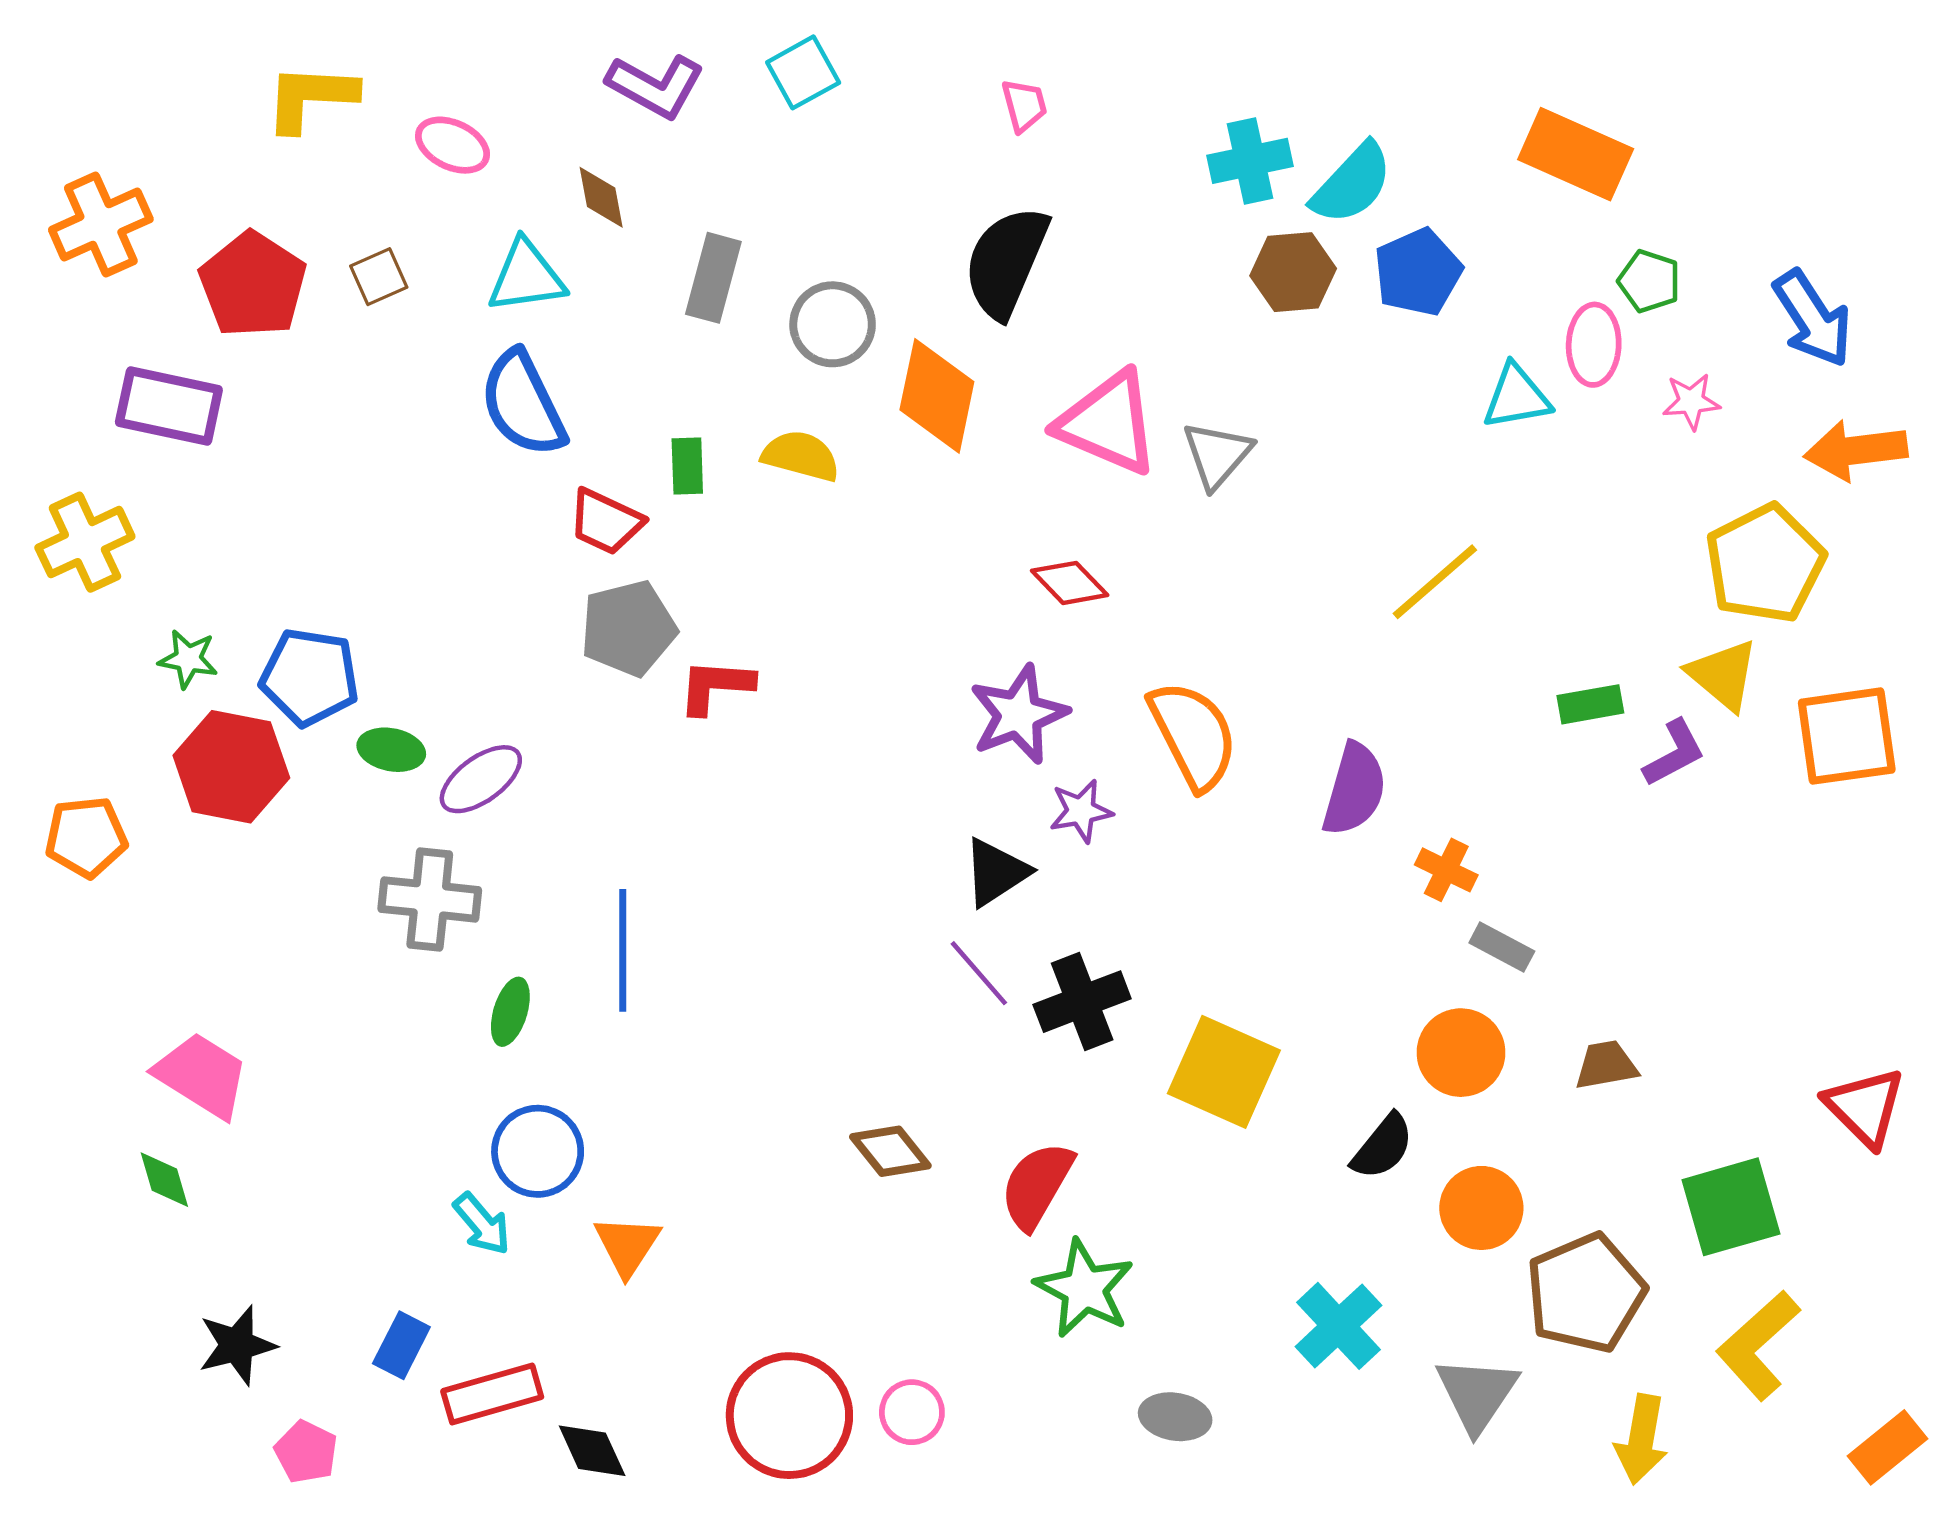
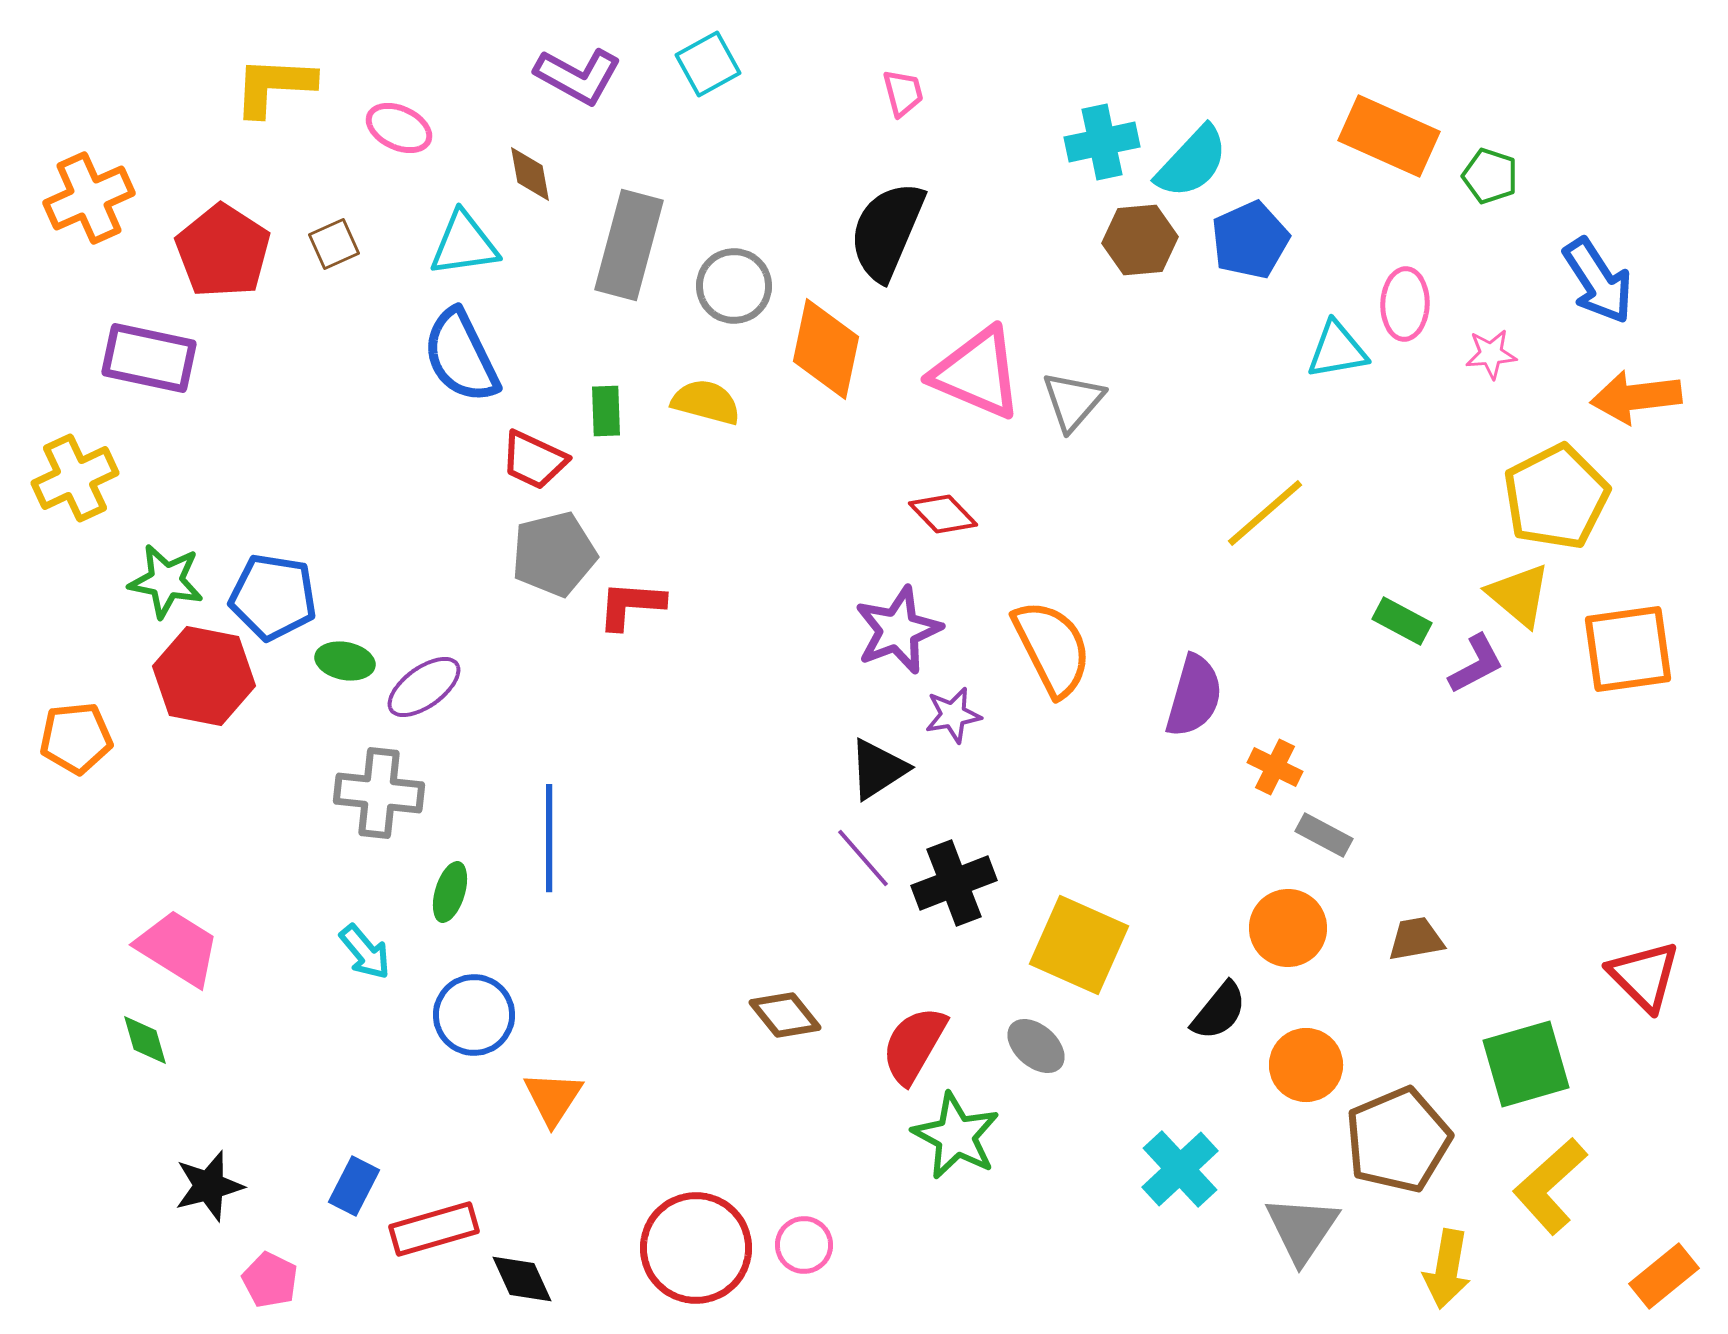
gray rectangle: (713, 278) -> (629, 245), size x1.4
green pentagon: (1649, 281) -> (1490, 176), moved
green star: (188, 659) -> (166, 581), size x1.4
green rectangle: (1590, 704) -> (1402, 621), turned 38
cyan arrow: (482, 1224) -> (365, 952), moved
gray ellipse: (1175, 1417) -> (1036, 1046), moved, turned 32

